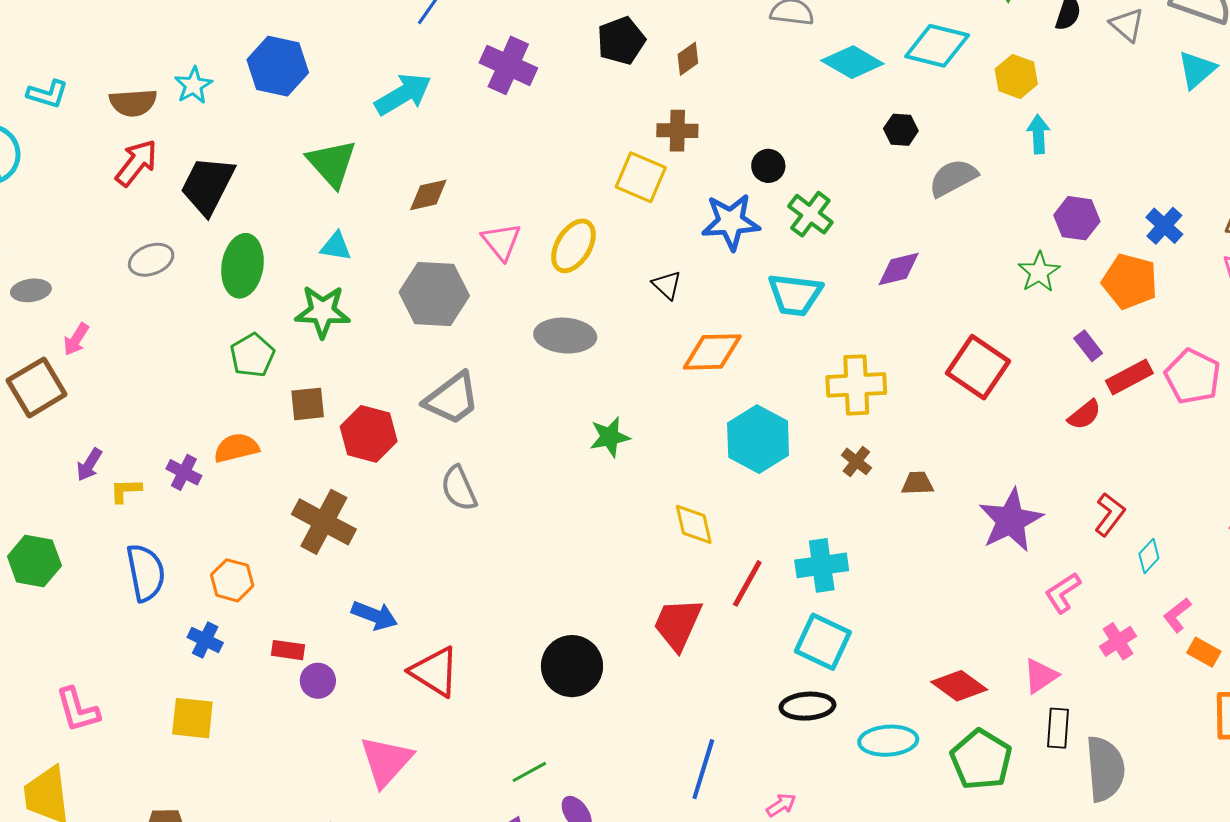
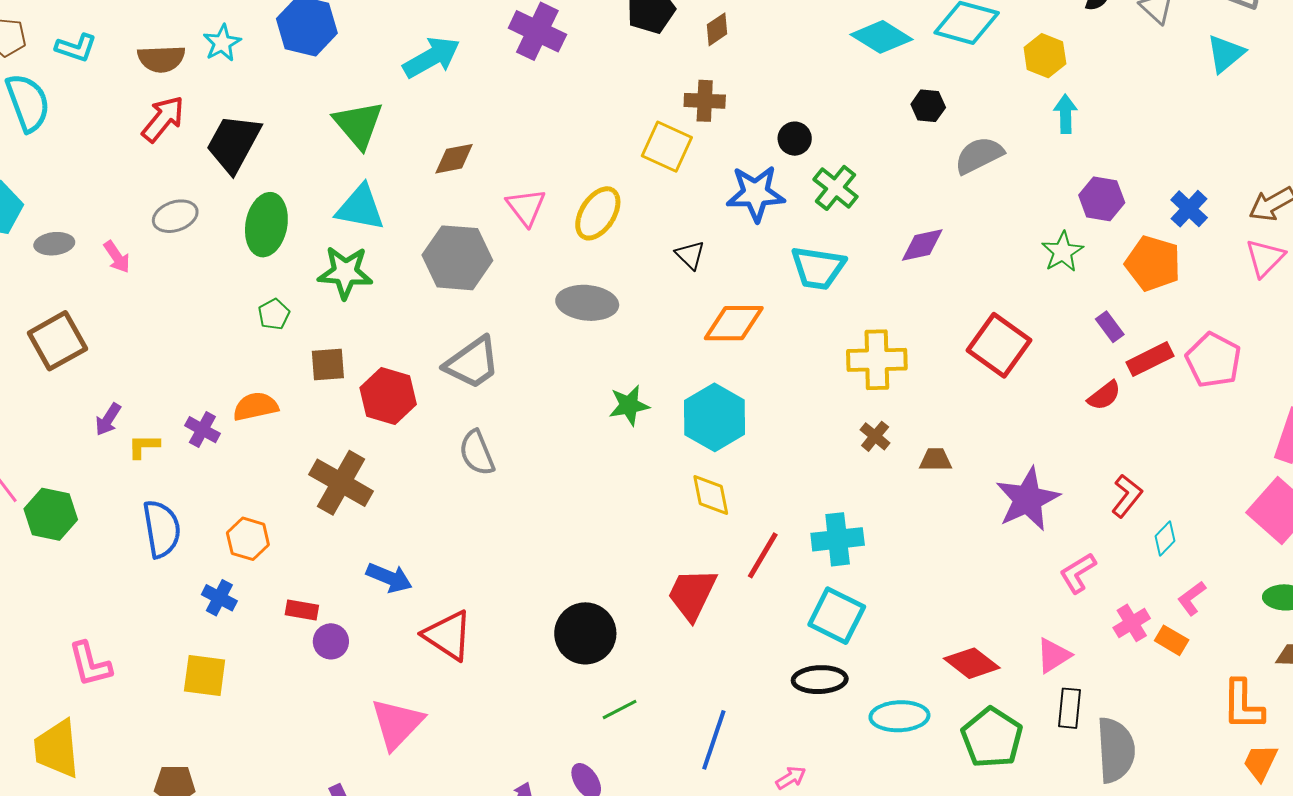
cyan triangle: (336, 246) -> (360, 208), size x1.6
pink arrow: (76, 339) -> (117, 257), moved, turned -68
green pentagon: (252, 355) -> (274, 314), size x0.7
cyan hexagon: (758, 439) -> (715, 417), moved
orange rectangle: (1204, 652) -> (1172, 640), moved
green line: (529, 772) -> (620, 710), moved

